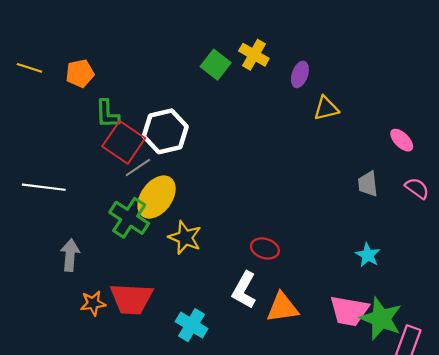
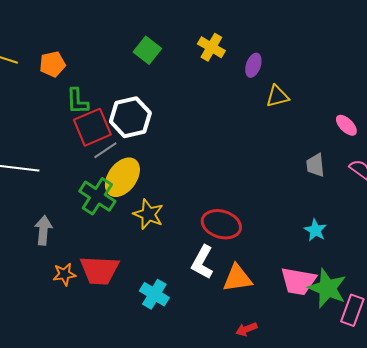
green square: (216, 65) -> (147, 50), moved
red square: (124, 142) -> (92, 127), turned 33
red ellipse: (265, 248) -> (221, 224), size x1.5

